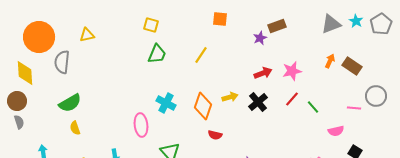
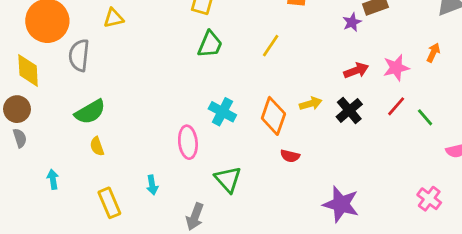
orange arrow: (330, 61) -> (433, 53), moved

